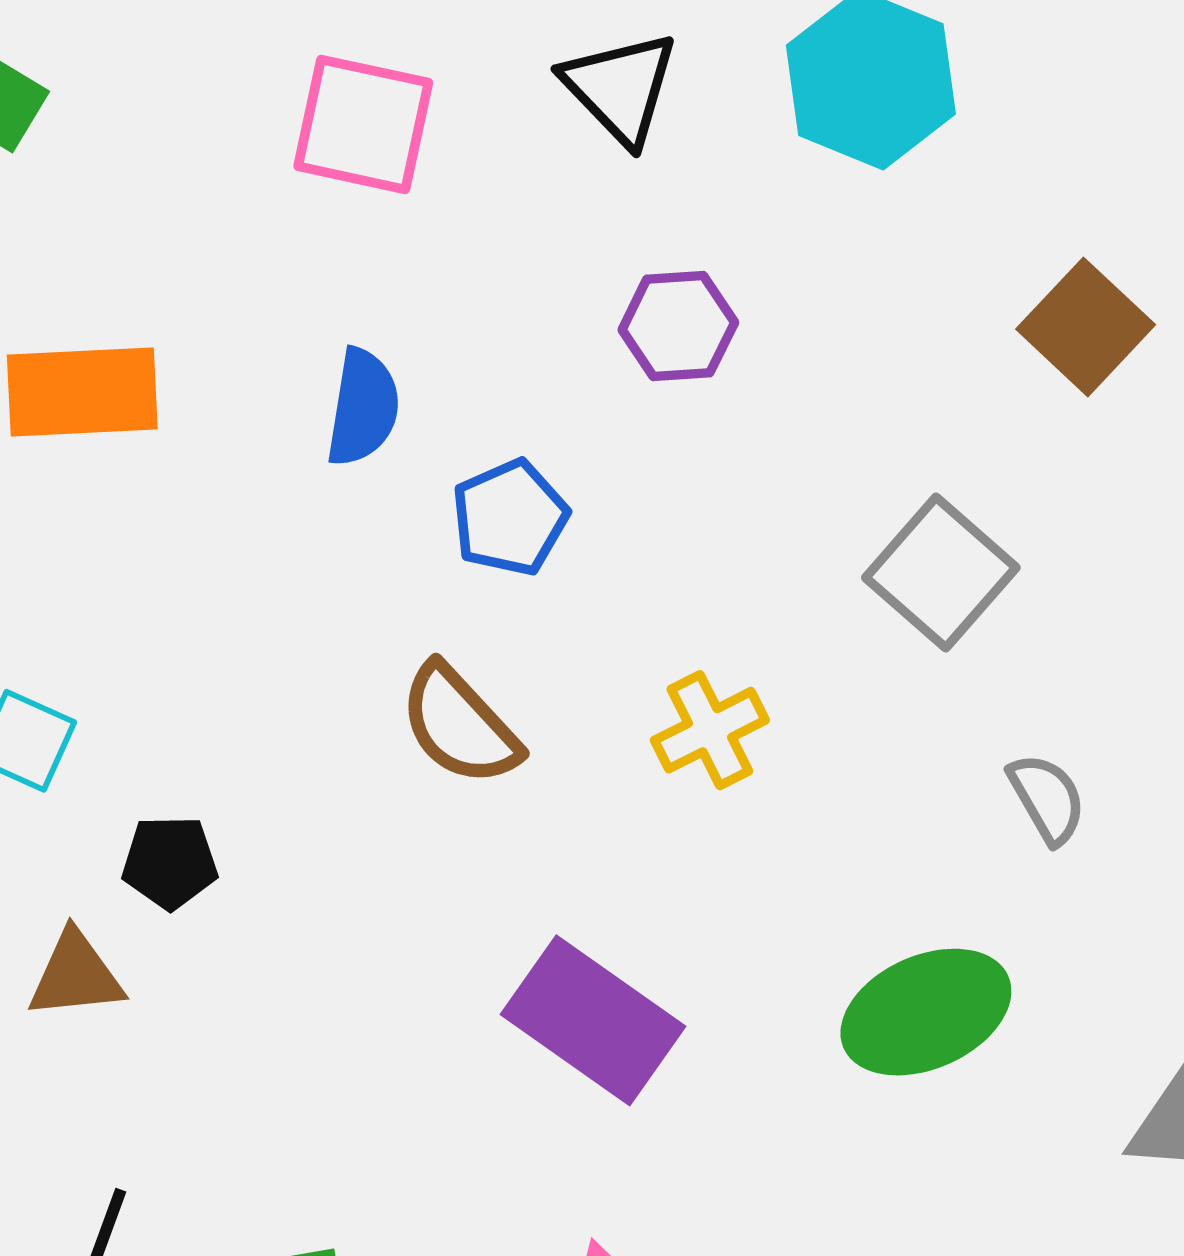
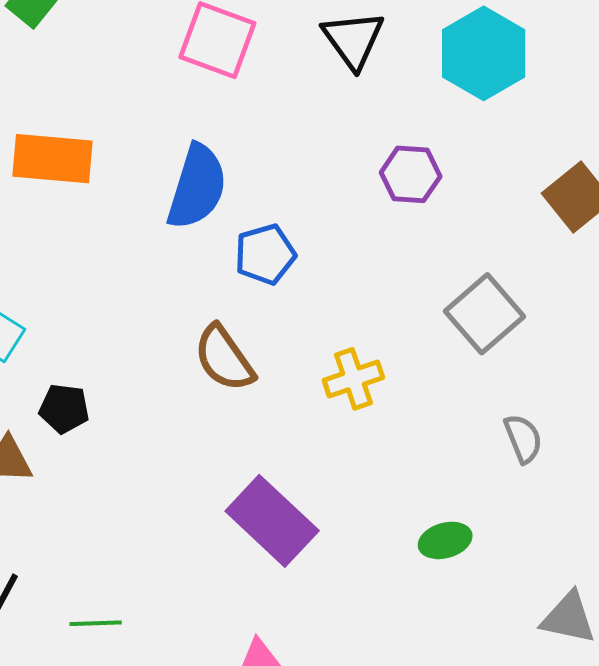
purple hexagon: (678, 326) -> (411, 174), moved
blue semicircle: (363, 407) -> (197, 187), size x1.4
green ellipse: (926, 1012) -> (445, 540), size x0.6

